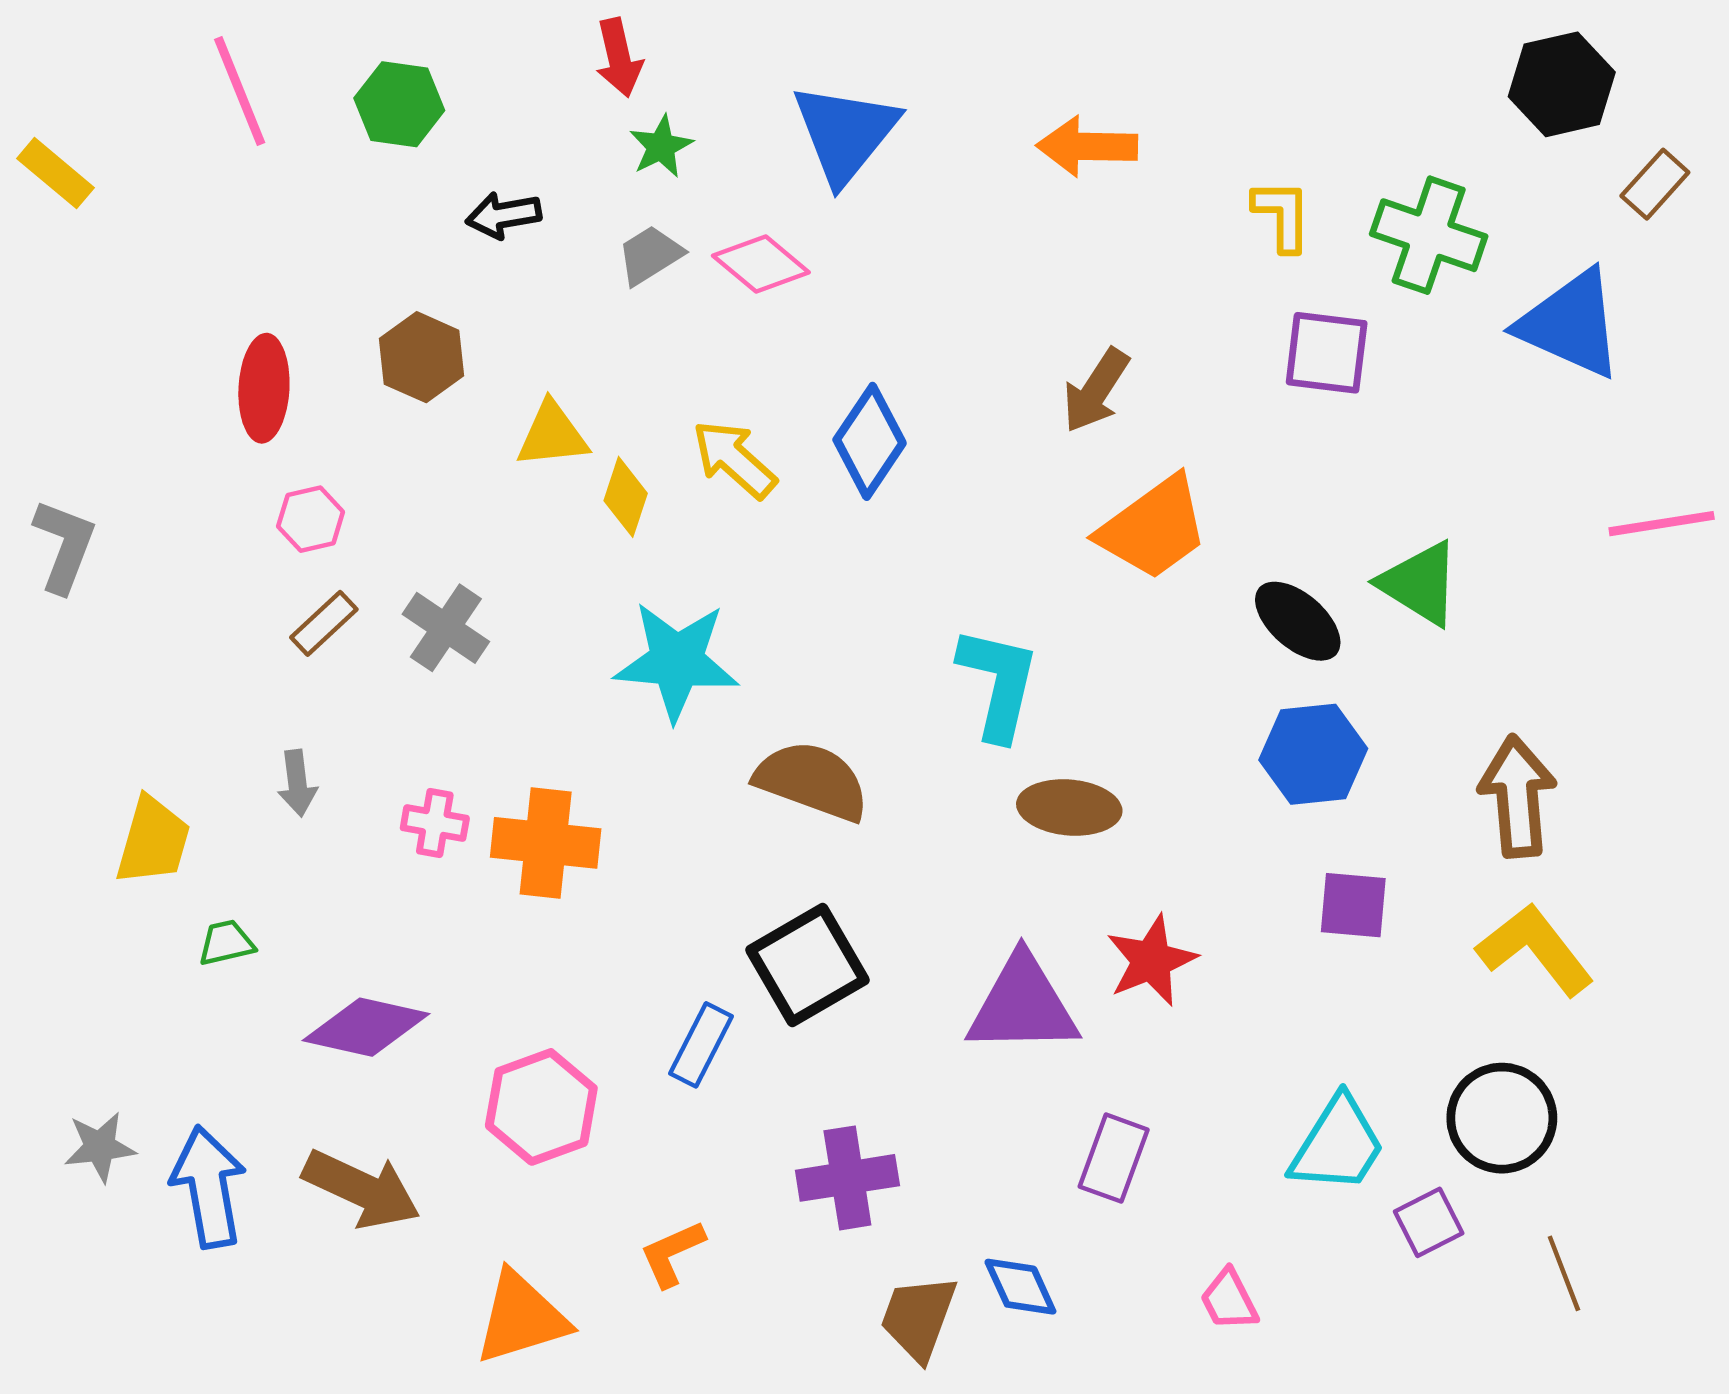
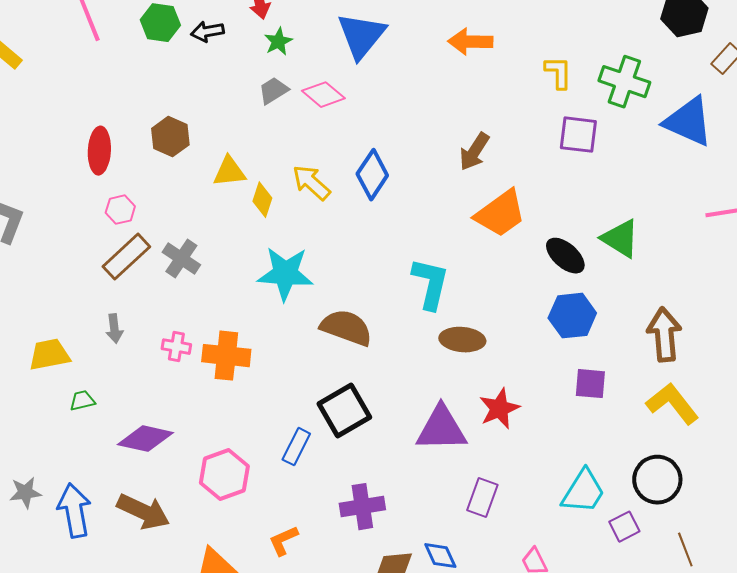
black arrow: (504, 215) -> (207, 32), moved
brown rectangle: (324, 623) -> (126, 257), size x1.6
yellow trapezoid: (153, 841) -> (49, 355), turned -117

